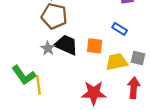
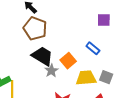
orange square: (95, 46) -> (68, 61), turned 35
gray star: (48, 48) -> (51, 71), moved

